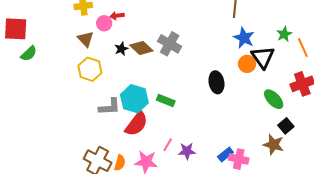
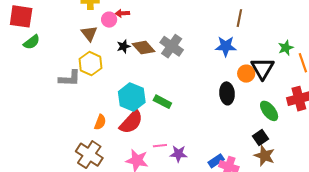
blue star: (244, 38) -> (226, 46), moved, turned -30
black ellipse: (216, 82) -> (227, 93), moved
gray L-shape: (110, 107) -> (70, 78), moved
black square: (286, 126) -> (261, 137), moved
pink line: (168, 145) -> (160, 146), turned 48
orange semicircle: (120, 163) -> (100, 122), moved

